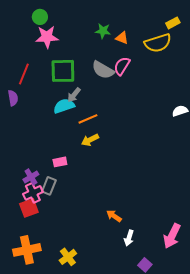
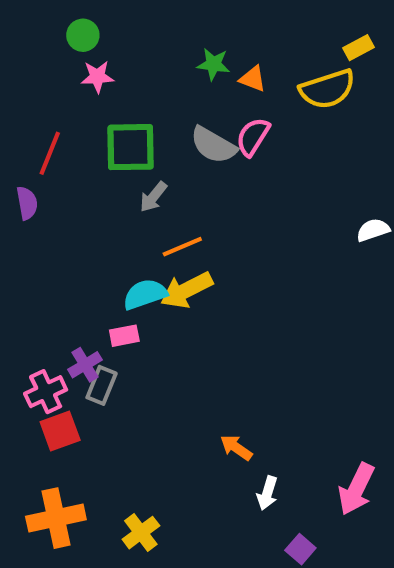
pink star: (47, 37) -> (97, 77), size x0.7
cyan semicircle: (64, 106) -> (145, 294), moved
yellow arrow: (90, 140) -> (186, 290), size x1.4
purple cross: (31, 177) -> (85, 365), moved
pink cross: (33, 193) -> (46, 392), moved

